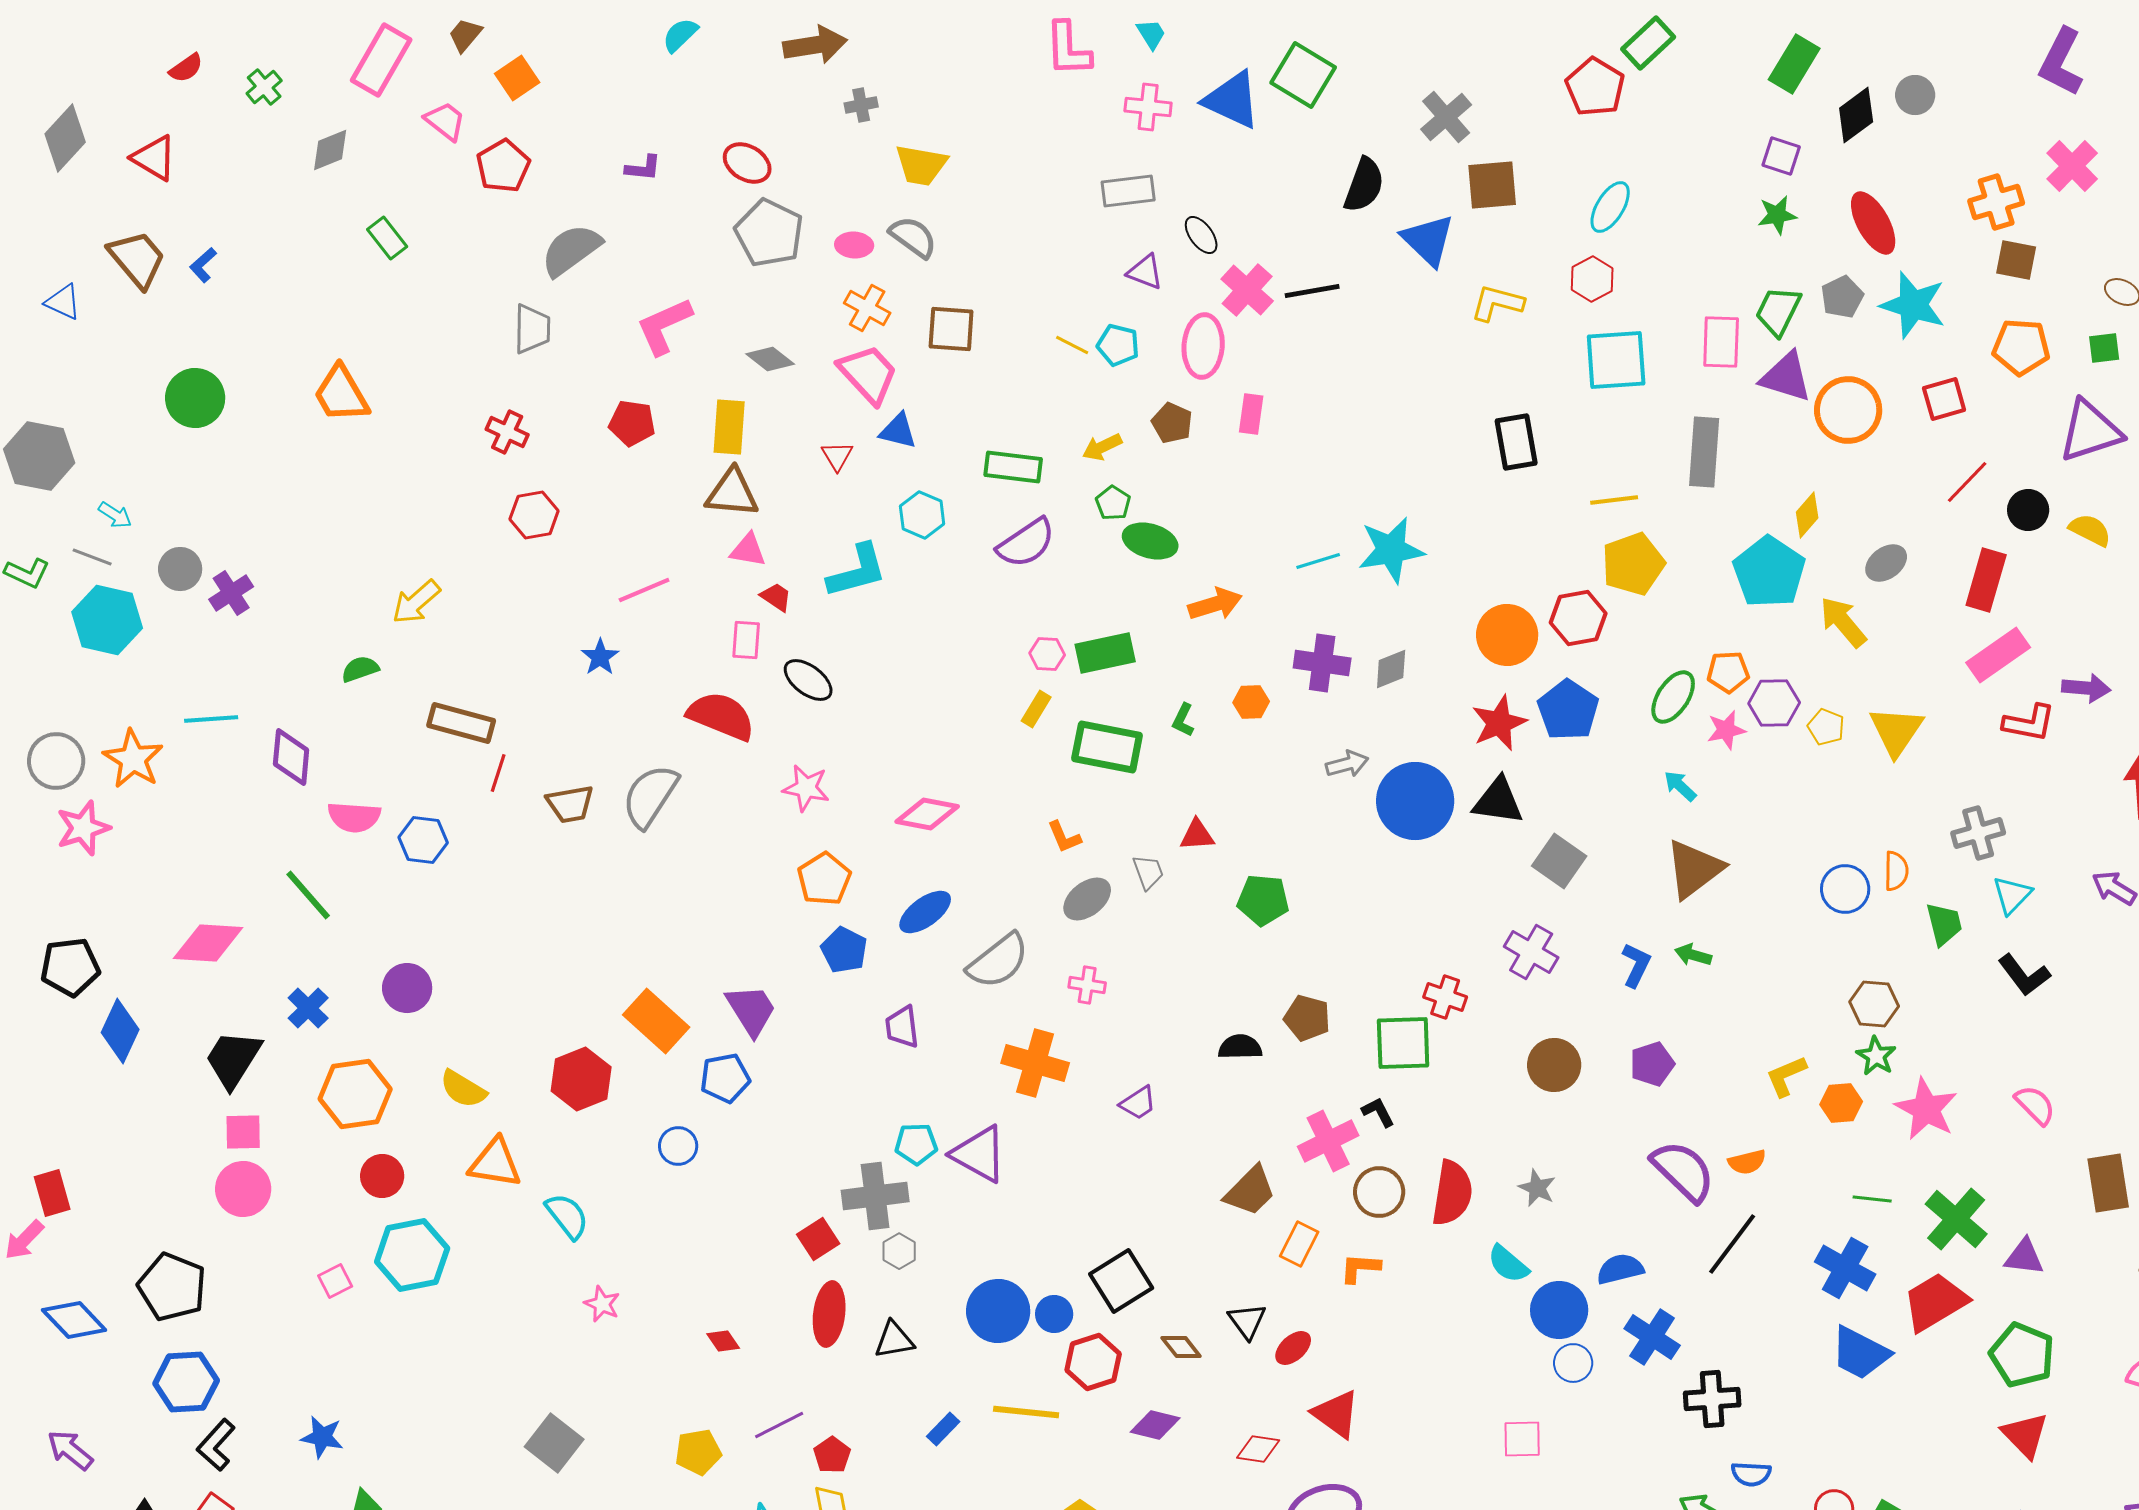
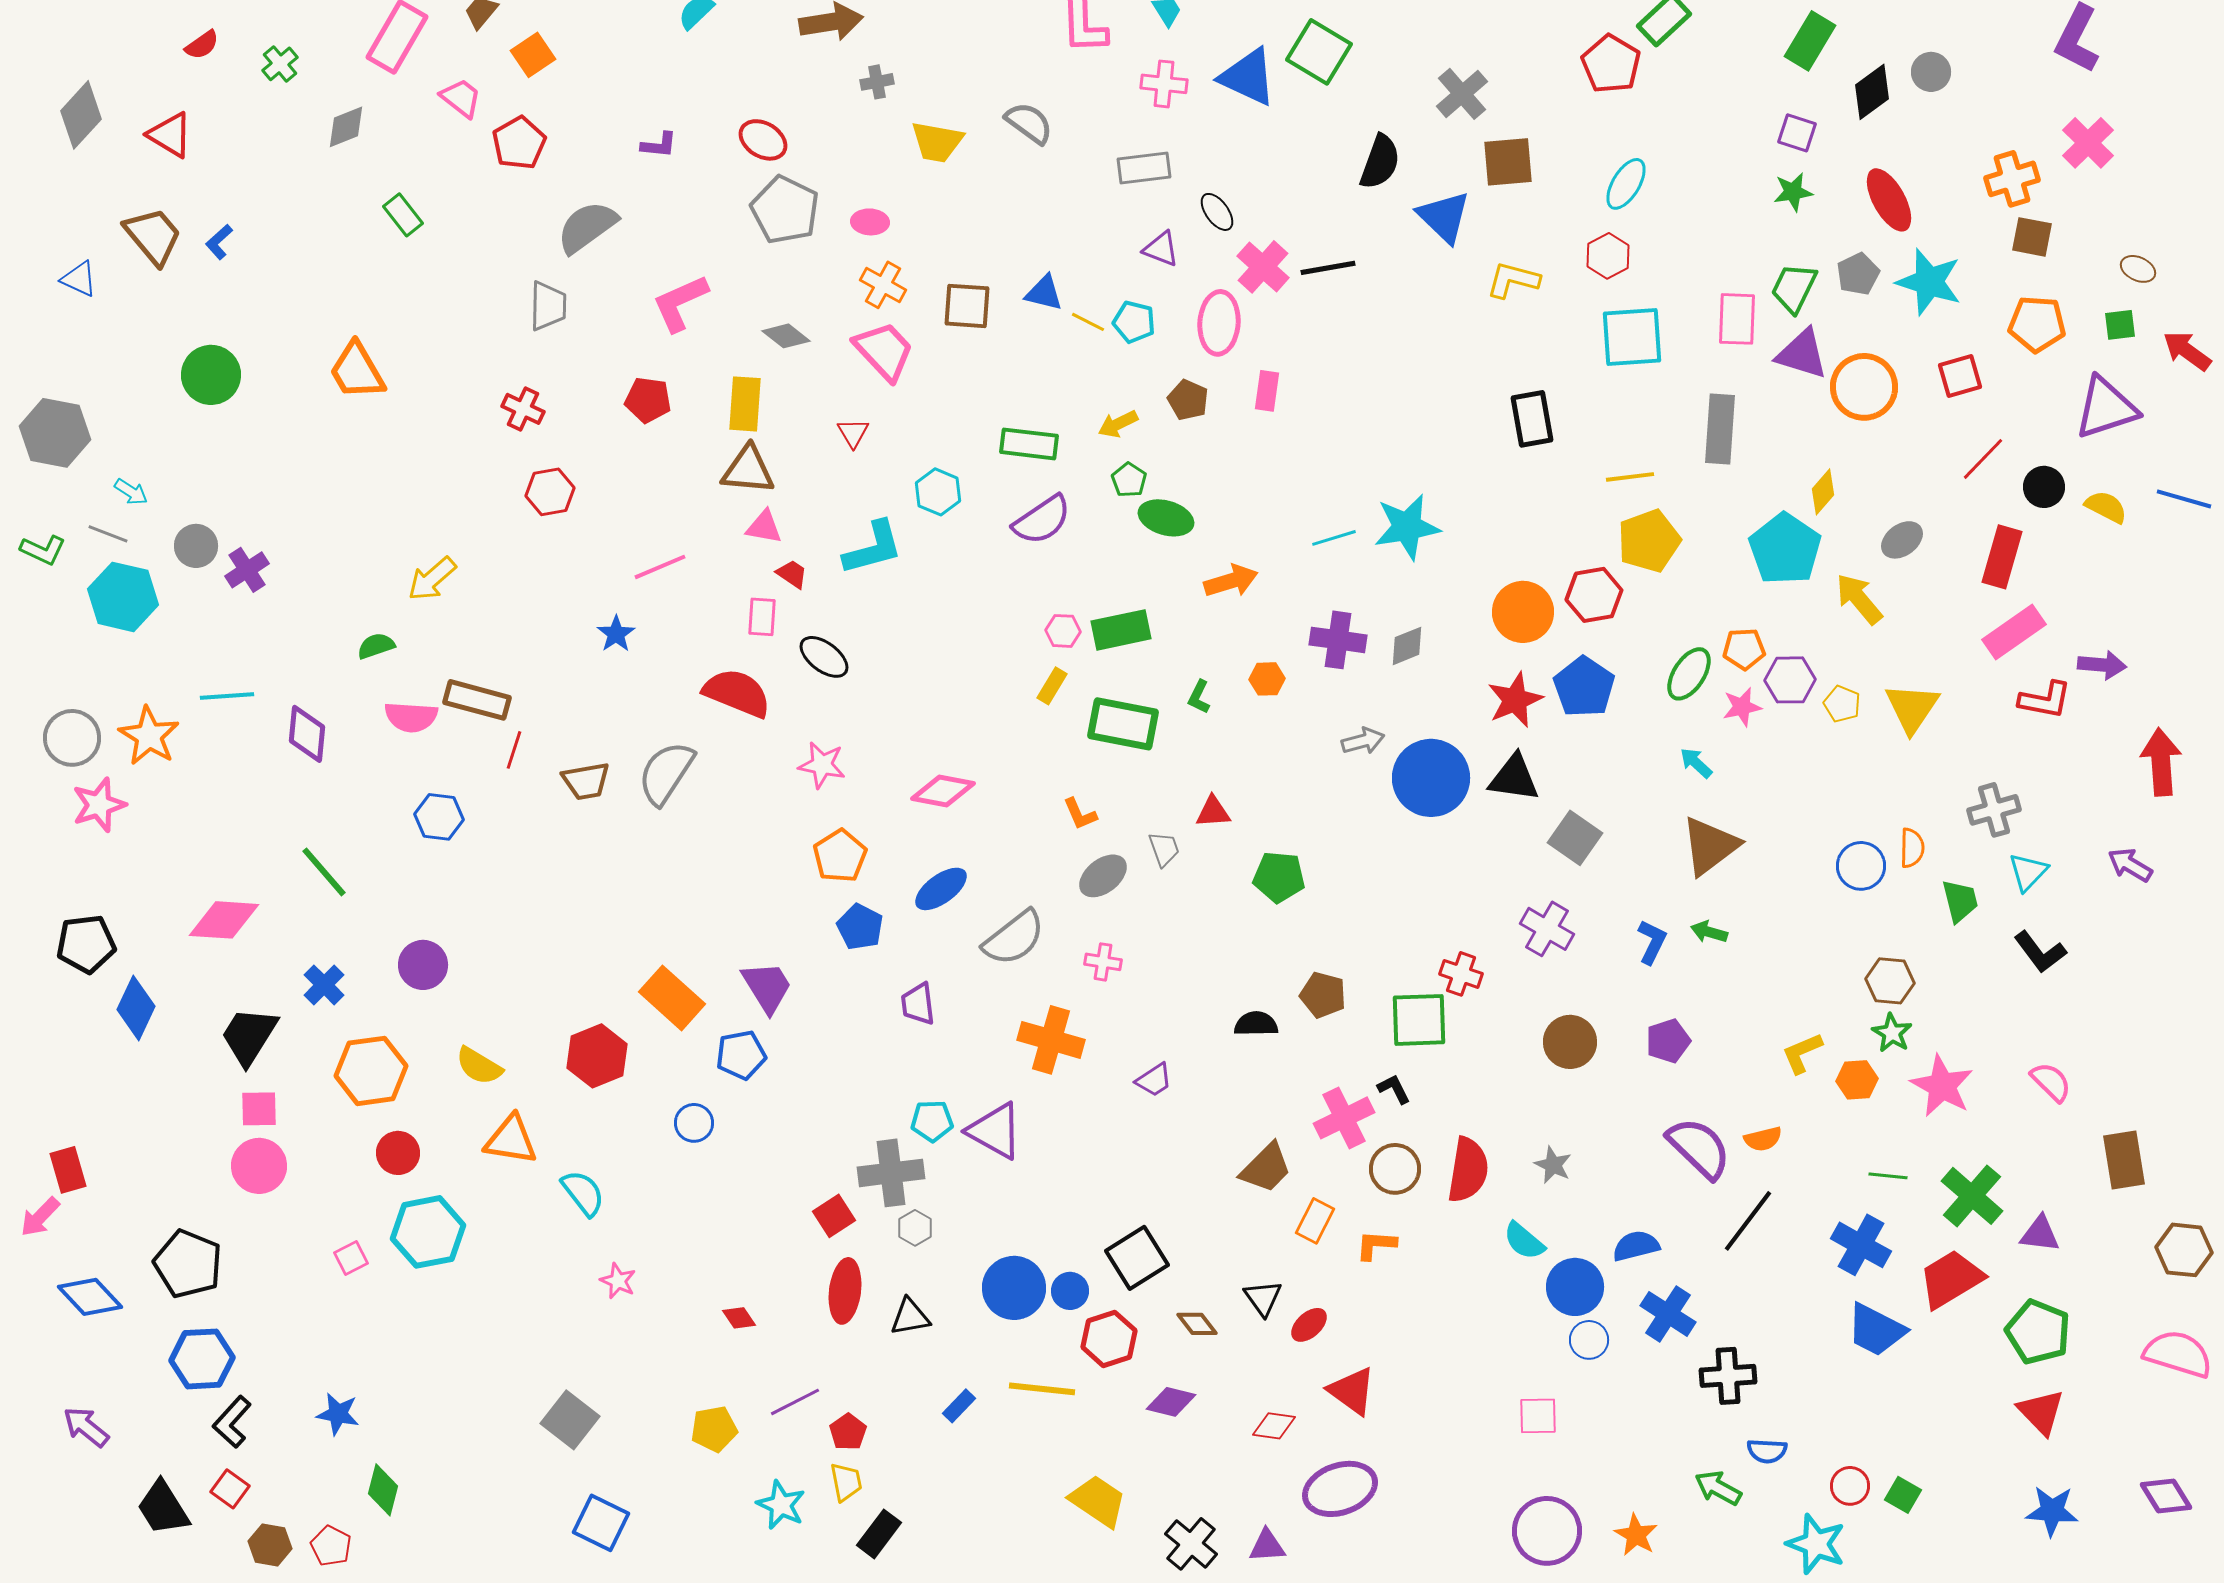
gray semicircle: (913, 237) -> (1029, 123), moved
blue triangle: (898, 431) -> (1044, 293), moved
pink semicircle: (354, 817) -> (411, 717), moved

